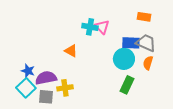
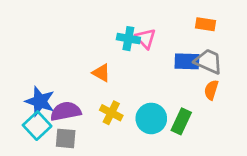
cyan circle: (124, 59) -> (151, 118), moved
blue star: (28, 71) -> (40, 101), size x1.5
yellow cross: (65, 88) -> (111, 113), moved, turned 35

